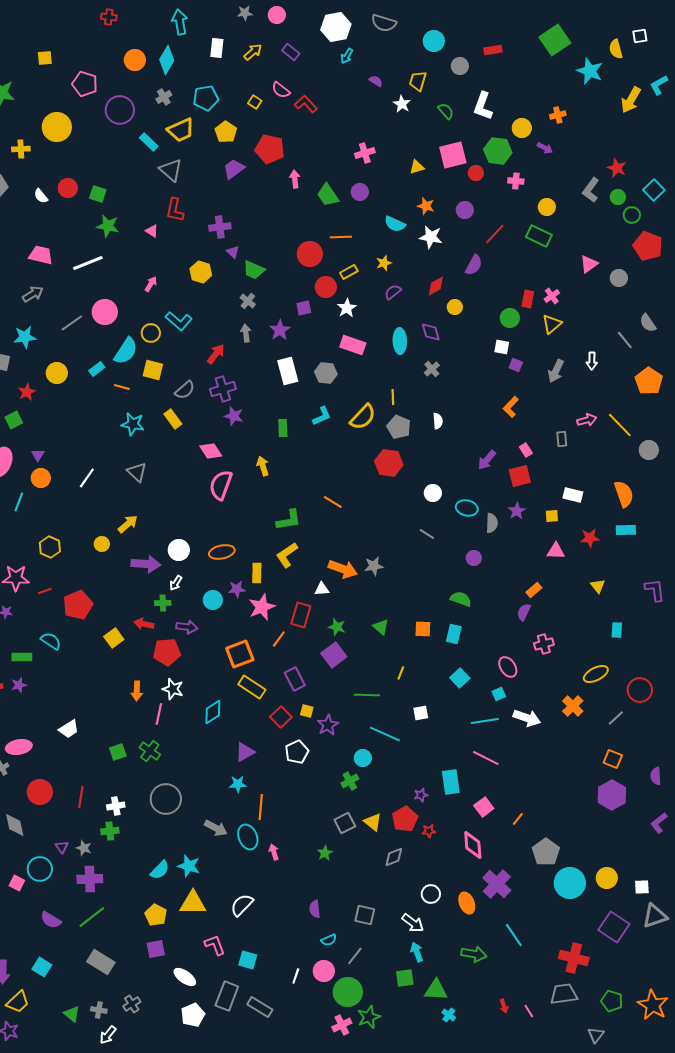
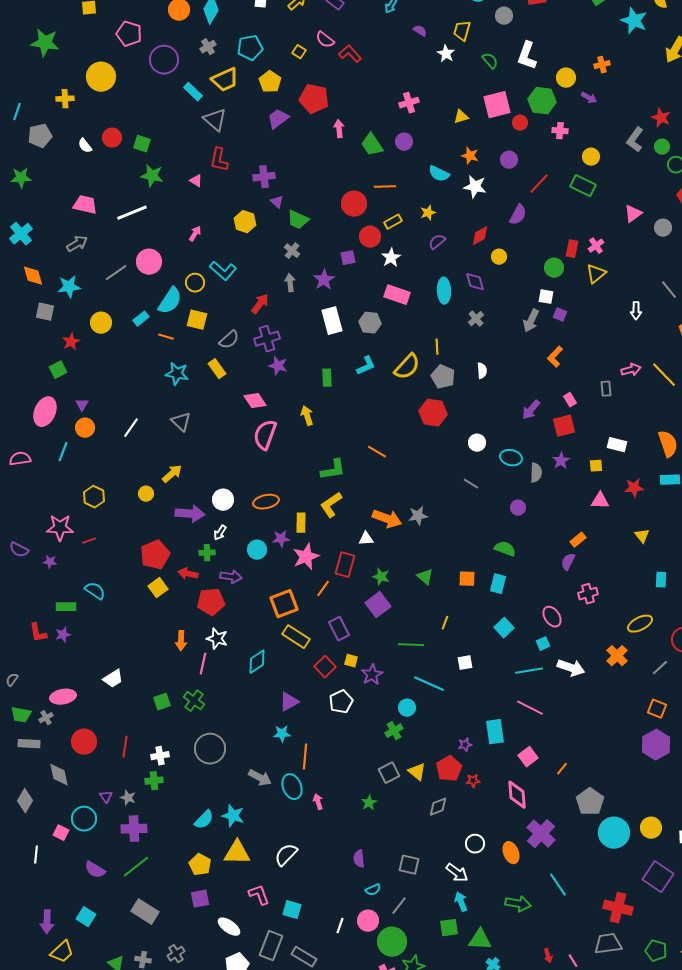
gray arrow: (556, 371) -> (531, 321), moved
red pentagon: (78, 605) -> (155, 555), moved

